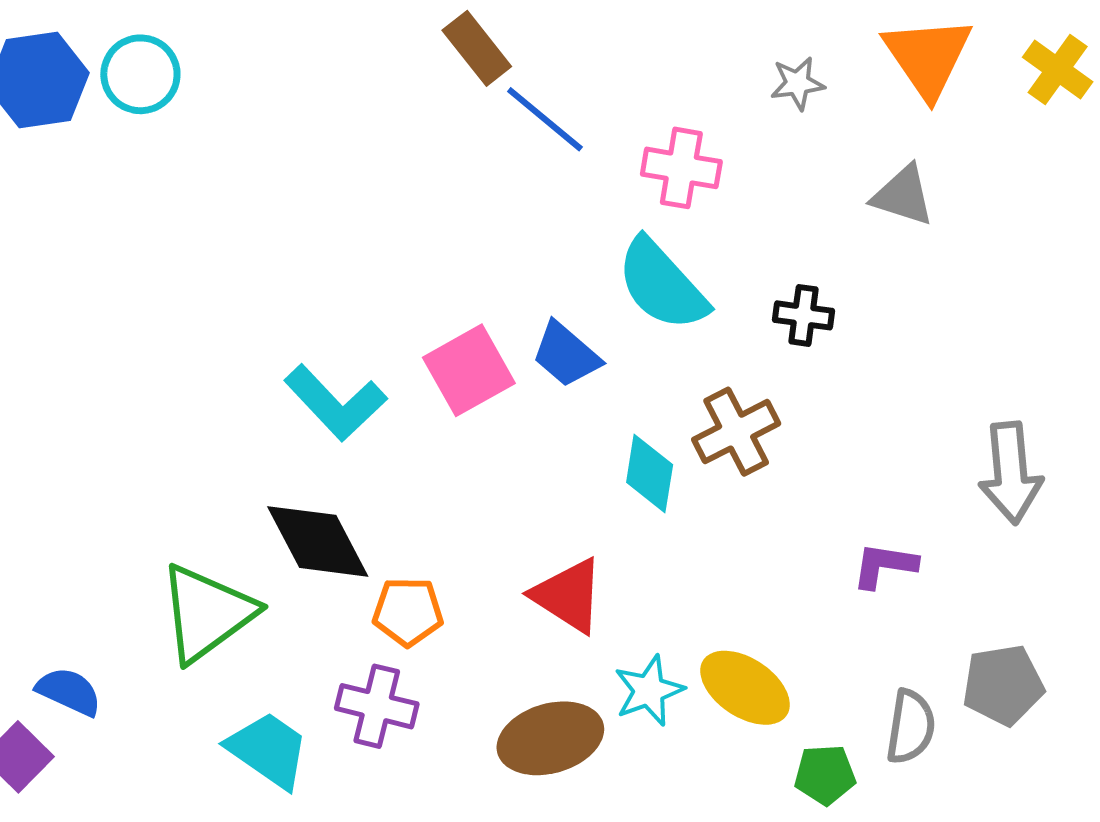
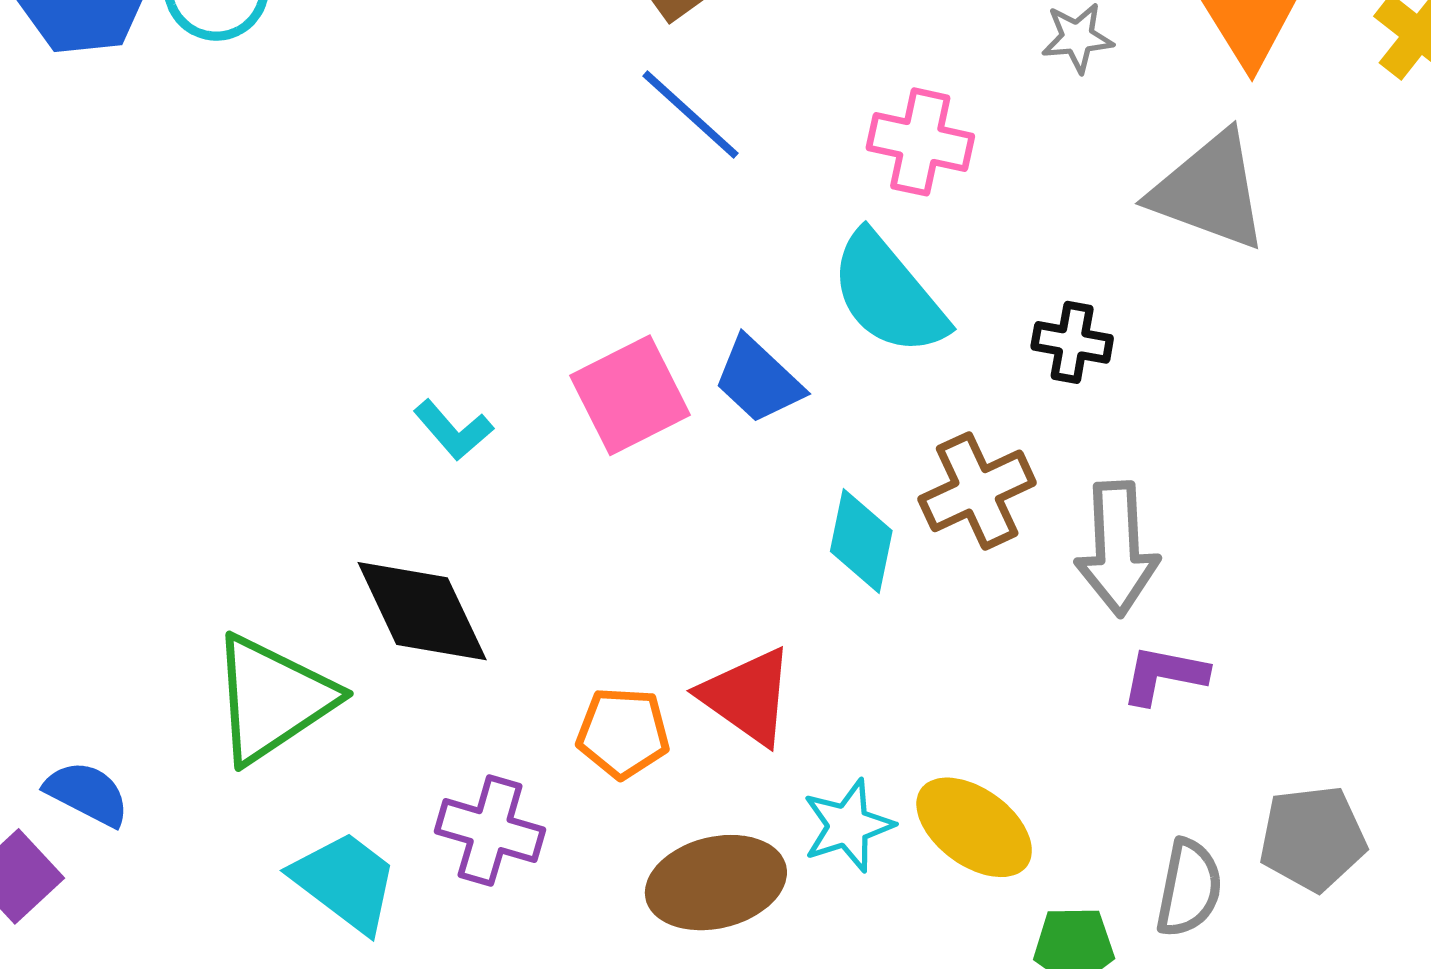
blue line: (545, 119) -> (690, 115), moved
gray triangle: (903, 196) -> (1210, 191), size x1.5
cyan L-shape: (335, 403) -> (453, 430), size x0.6
gray arrow: (1011, 473) -> (1117, 549), moved
orange pentagon: (408, 612) -> (623, 733), moved

